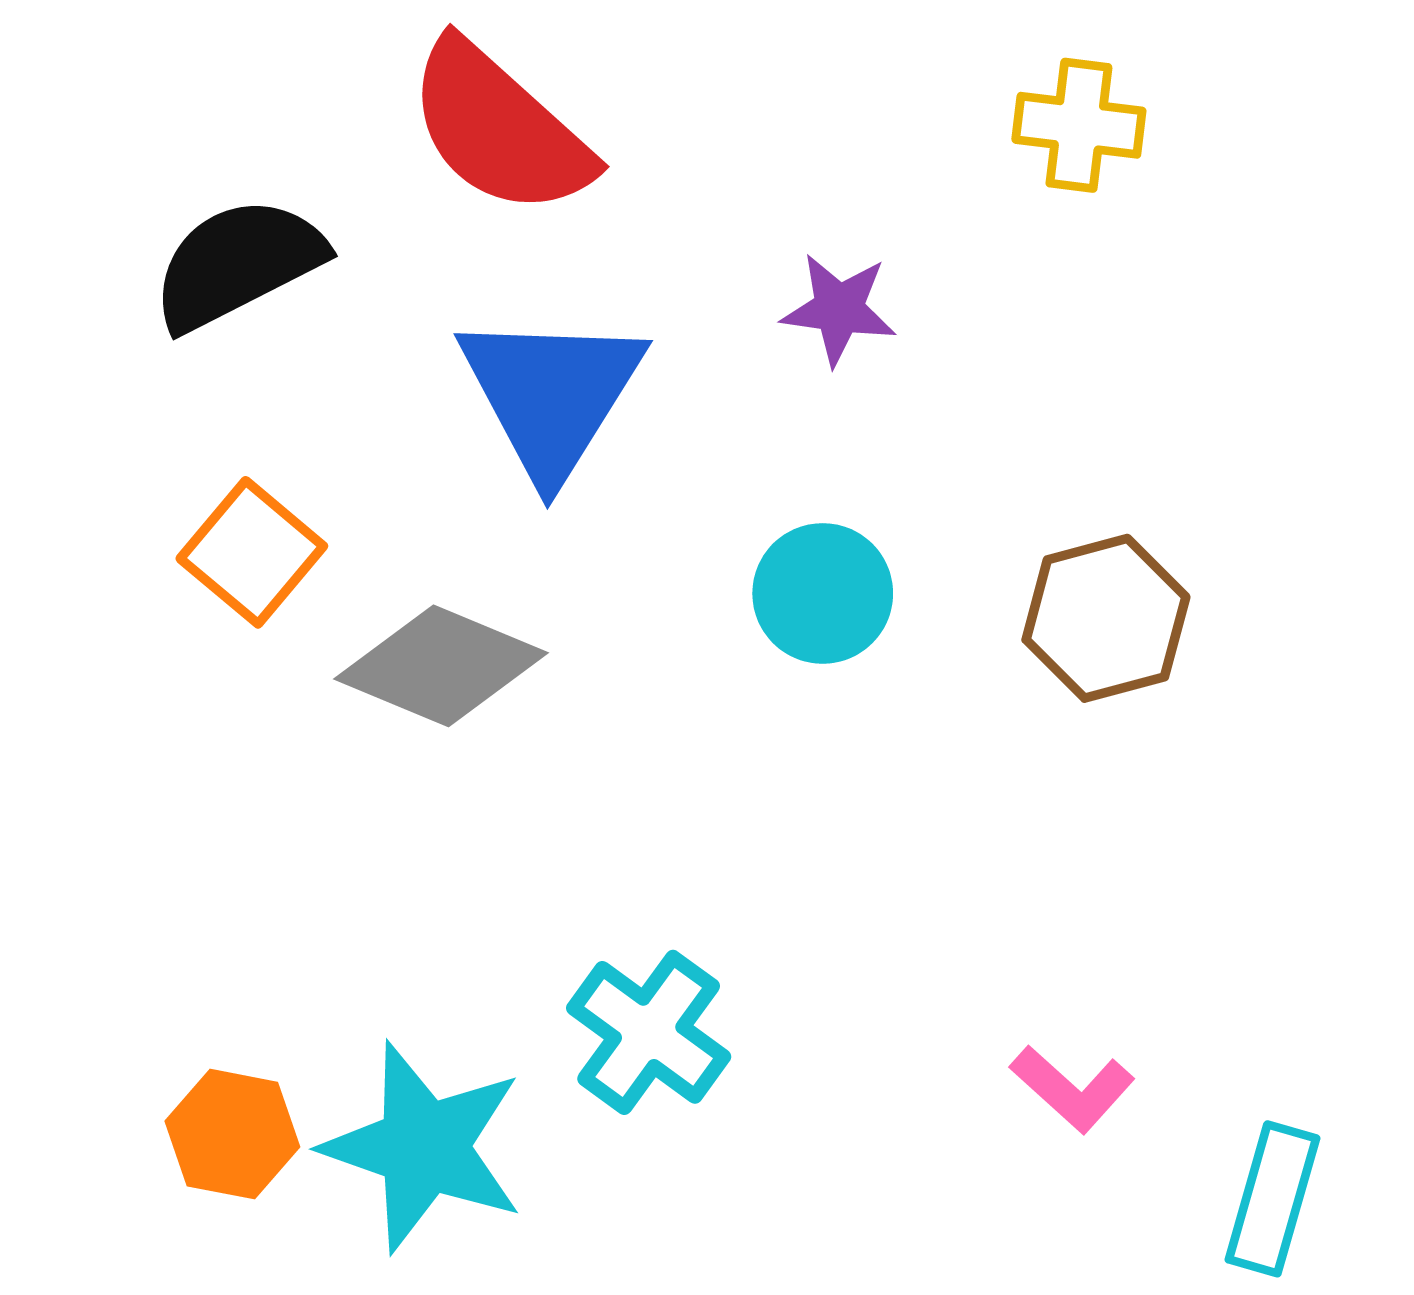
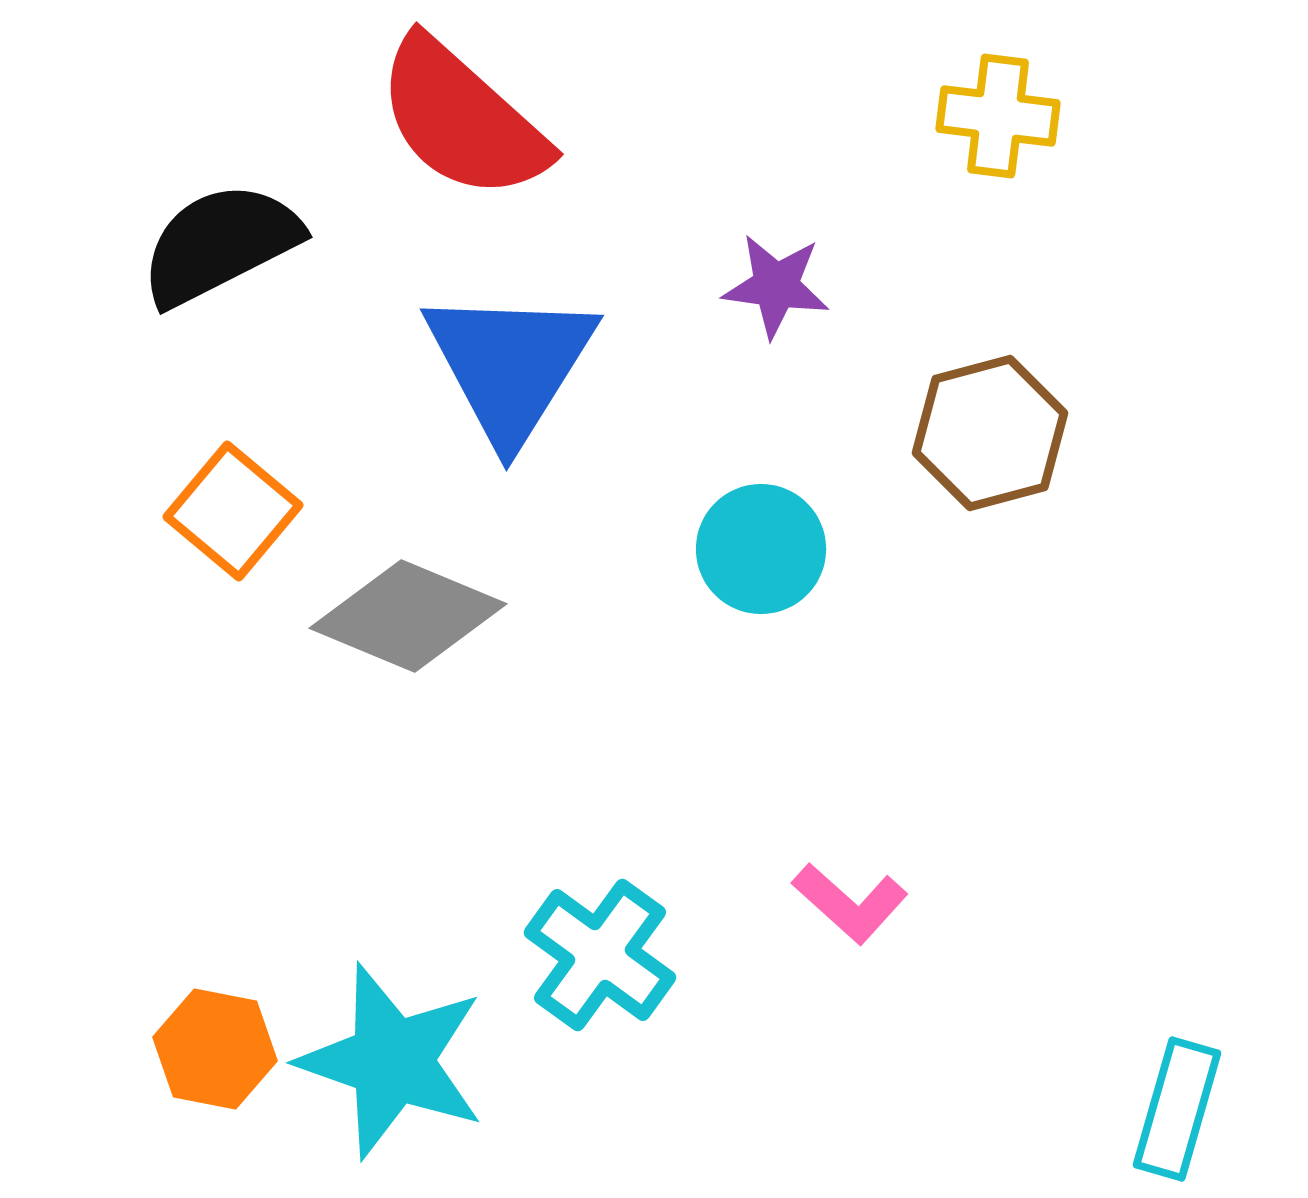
brown hexagon: (1106, 618) -> (990, 433), moved
pink L-shape: (1072, 1089) -> (850, 903), moved

